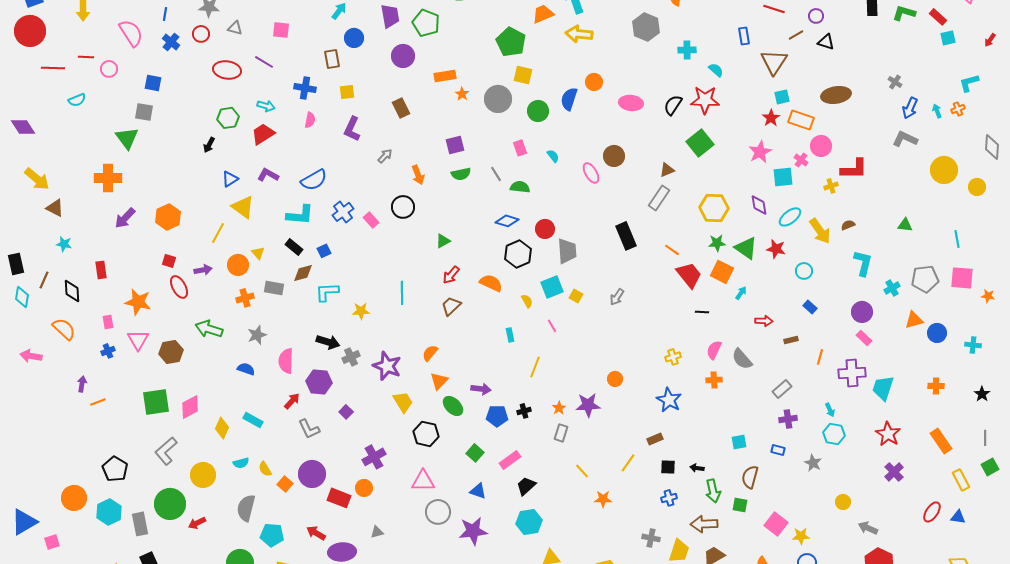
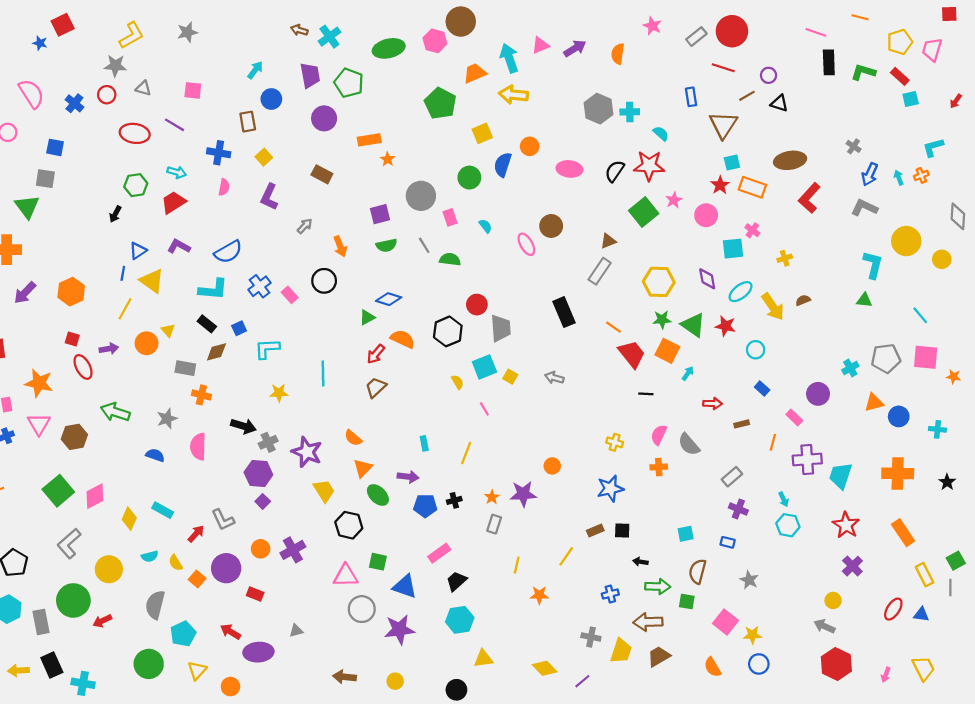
blue line: (165, 14) -> (123, 273), moved
gray hexagon: (646, 27) -> (598, 109), moved
yellow square: (523, 75) -> (482, 133), moved, turned -36
yellow square: (347, 92) -> (264, 157), turned -35
gray circle: (498, 99) -> (421, 196), moved
brown rectangle: (401, 108) -> (322, 174), turned -36
pink circle: (821, 146) -> (706, 215), moved
pink star: (760, 152) -> (674, 200), moved, size x0.7
red L-shape: (854, 169) -> (809, 198), moved, turned 132
blue diamond: (507, 221) -> (389, 299), moved
cyan line: (957, 239) -> (920, 315), turned -30
cyan L-shape: (863, 263) -> (873, 265), moved
orange semicircle: (491, 283) -> (403, 339), moved
cyan L-shape: (327, 292) -> (267, 349), moved
gray arrow: (617, 297) -> (554, 378), turned 72
orange cross: (245, 298) -> (201, 395), moved, turned 30
cyan rectangle: (510, 335) -> (424, 443), moved
pink rectangle: (864, 338) -> (794, 418), moved
orange semicircle: (430, 353) -> (353, 438), turned -90
yellow cross: (673, 357) -> (615, 442), turned 35
purple hexagon: (319, 382) -> (258, 473), moved
orange cross: (936, 386) -> (898, 473), size x1.8
blue star: (669, 400) -> (610, 489), turned 30
red arrow: (292, 401) -> (196, 534), moved
green square: (156, 402) -> (58, 491), turned -32
purple cross: (788, 419) -> (738, 509), turned 30
gray line: (985, 438) -> (950, 588), moved
green square: (475, 453) -> (378, 562), moved, turned -30
gray star: (813, 463) -> (749, 580), moved
black square: (668, 467) -> (622, 531), moved
yellow line: (582, 471) -> (517, 565), turned 56
orange circle: (364, 488) -> (261, 549), moved
blue triangle: (478, 491) -> (405, 586), size x1.4
green arrow: (713, 491) -> (658, 586), turned -75
red rectangle: (339, 498) -> (255, 594), size x0.7
yellow circle: (843, 502) -> (833, 600), moved
cyan pentagon: (272, 535) -> (183, 634), turned -30

